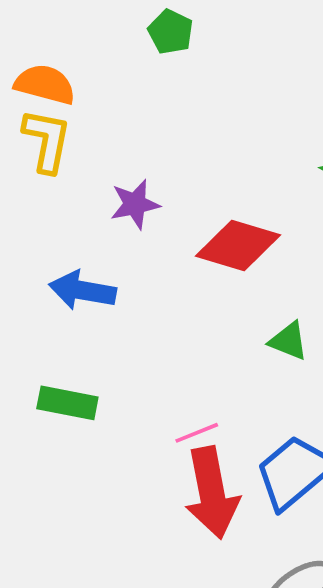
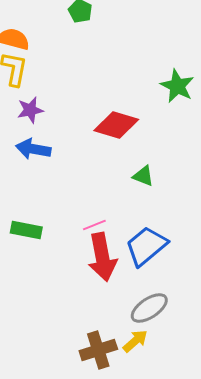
purple star: (135, 204) -> (30, 110), moved
green rectangle: (67, 403) -> (26, 230), moved

